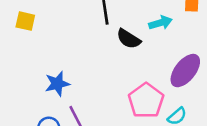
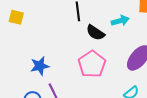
pink pentagon: (146, 101) -> (92, 64), moved

